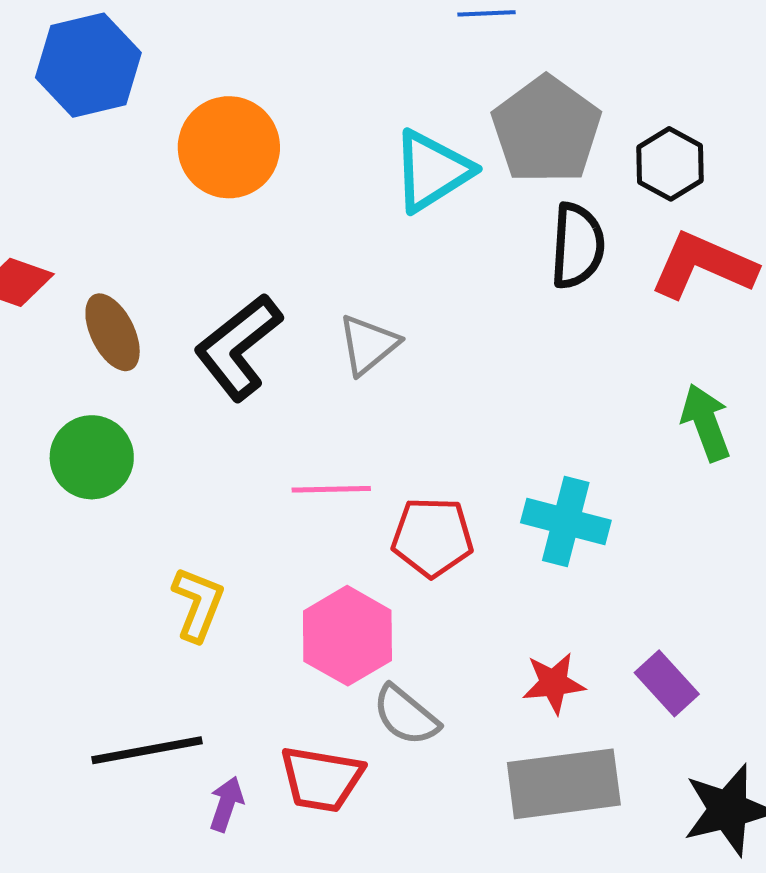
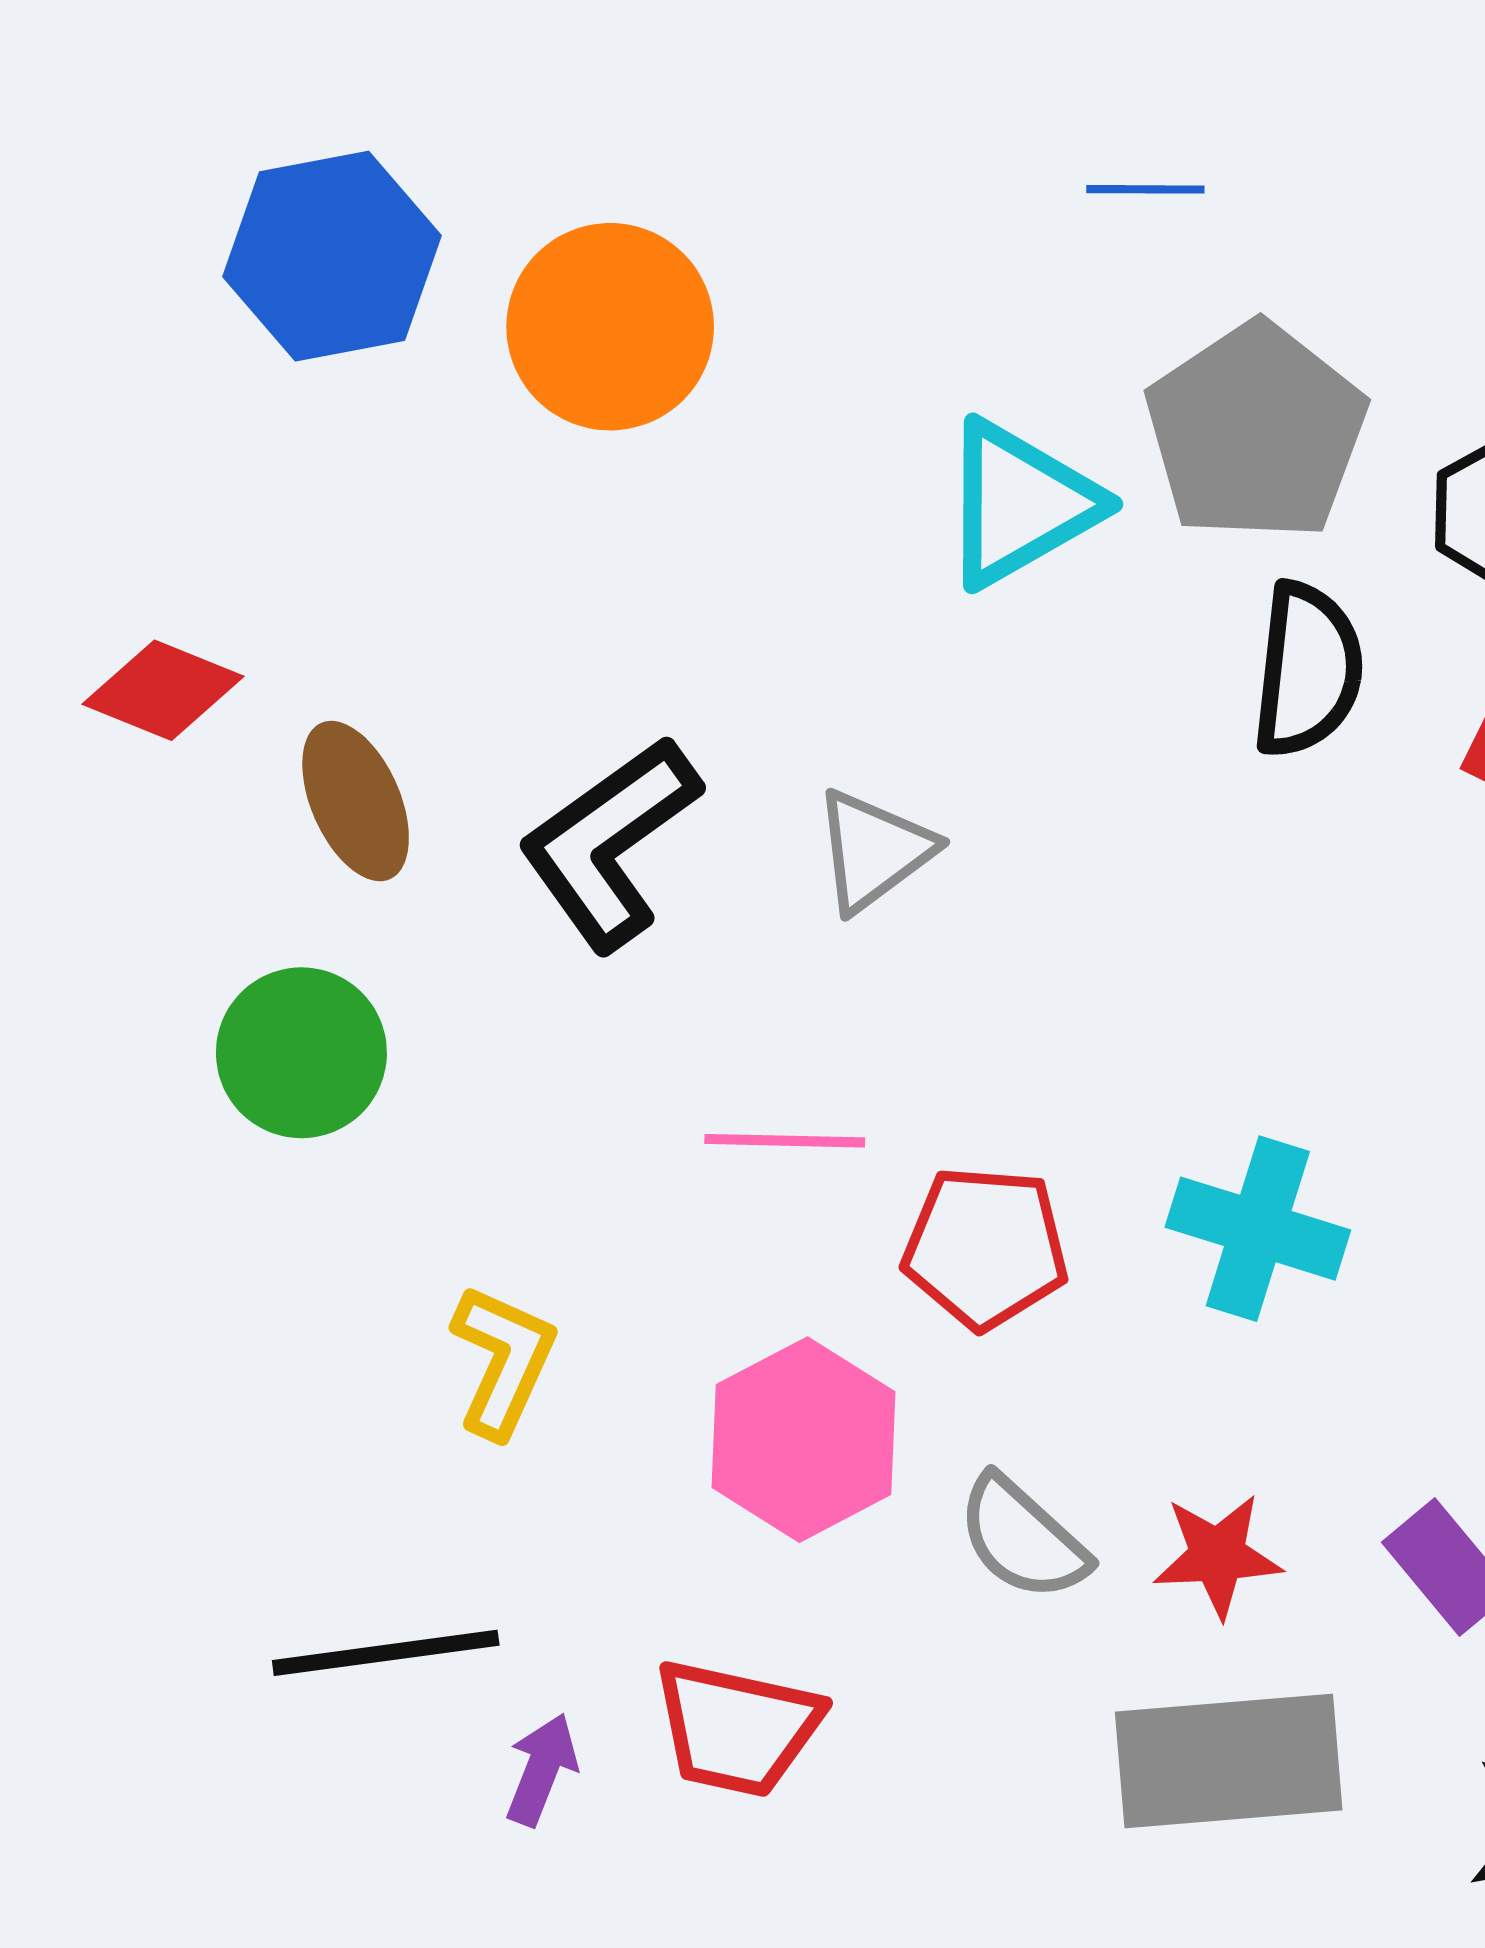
orange circle: (229, 147) -> (610, 327), moved
gray semicircle: (406, 715) -> (1022, 1538), moved

